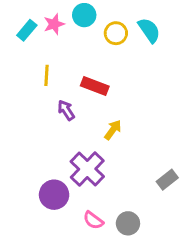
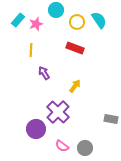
pink star: (54, 24) -> (36, 24), moved
red rectangle: (95, 86) -> (75, 48), moved
gray rectangle: (167, 180) -> (111, 119), turned 48

